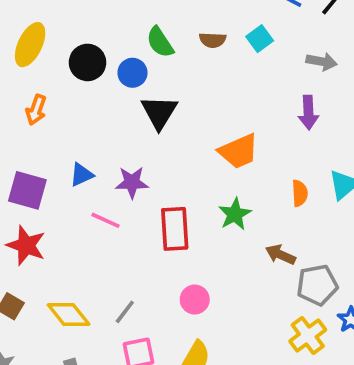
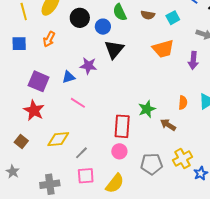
orange trapezoid: (239, 151) -> (163, 49), moved
purple star: (132, 182) -> (88, 66), moved
red rectangle: (175, 229) -> (122, 126), moved
brown arrow: (281, 255) -> (168, 125), moved
gray pentagon: (317, 285) -> (152, 164), moved
yellow diamond: (69, 315) -> (58, 139), moved, turned -65
yellow cross: (308, 336) -> (183, 159), moved

